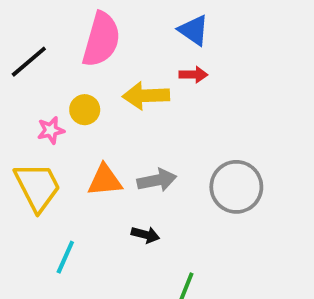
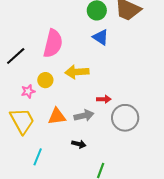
red arrow: (193, 75) -> (104, 99), moved

